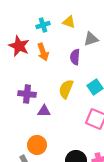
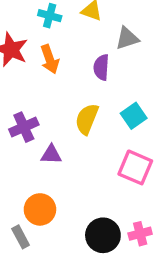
cyan cross: (43, 25) -> (50, 16), turned 32
purple cross: (27, 94) -> (24, 127), turned -30

